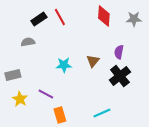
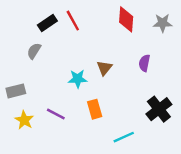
gray semicircle: (28, 42) -> (34, 51), turned -48
brown triangle: (93, 61) -> (104, 68), moved
black cross: (120, 76) -> (159, 109), moved
orange rectangle: (60, 115) -> (95, 109), moved

